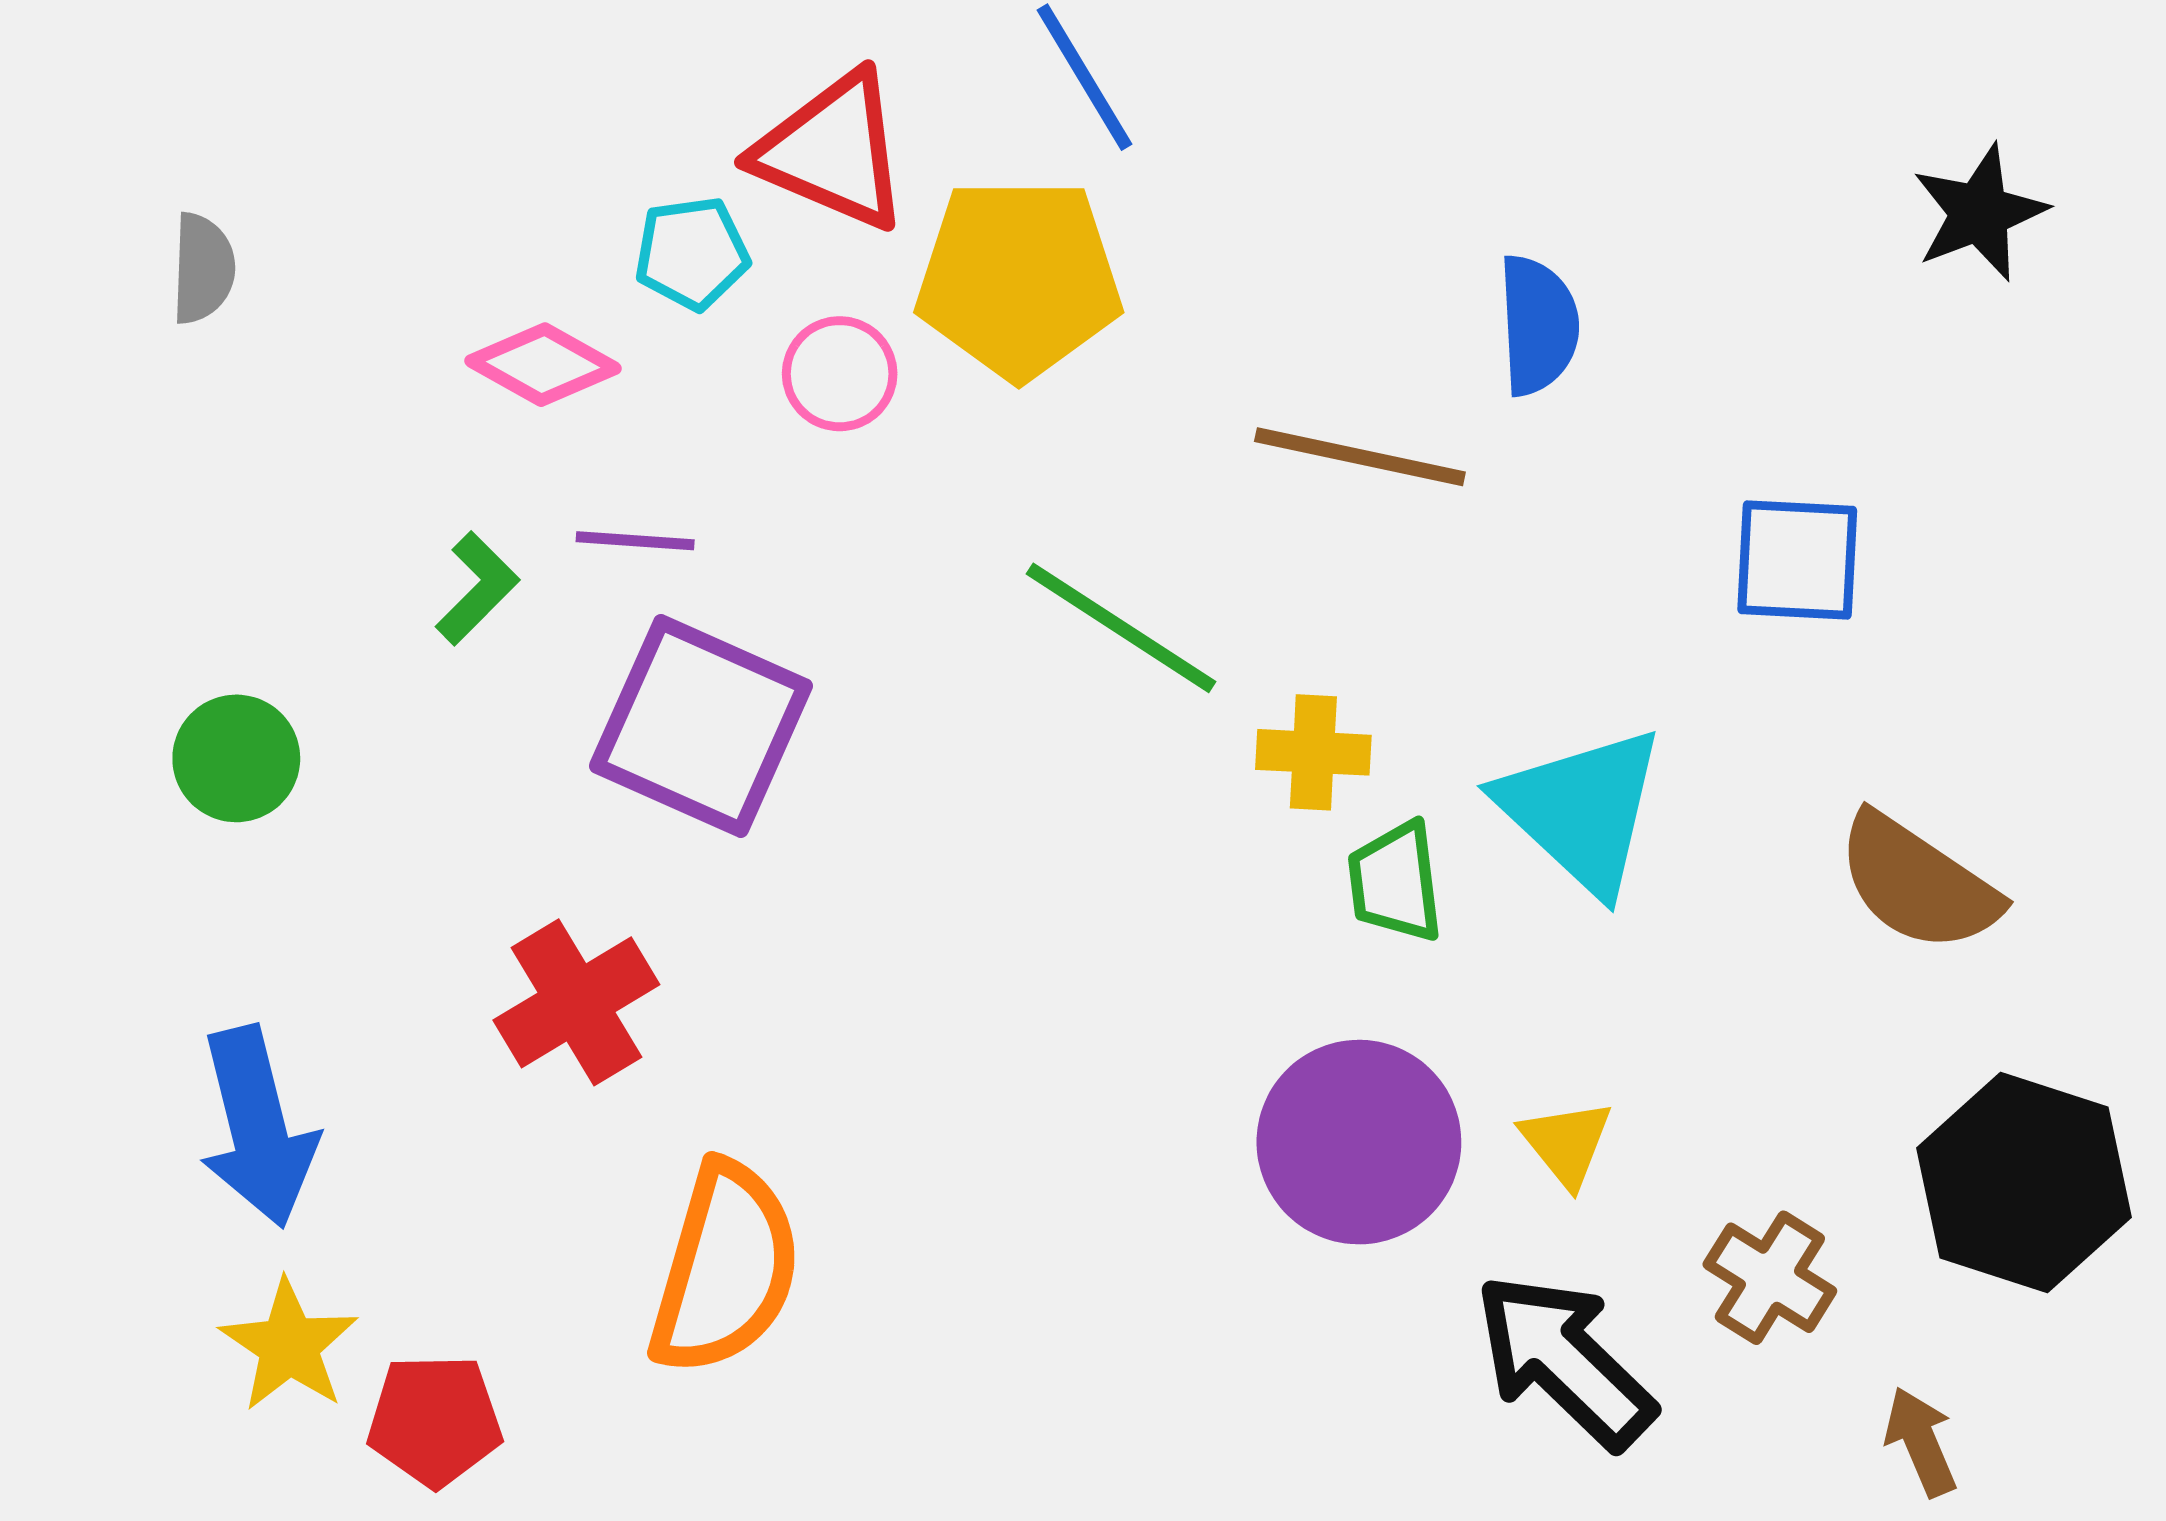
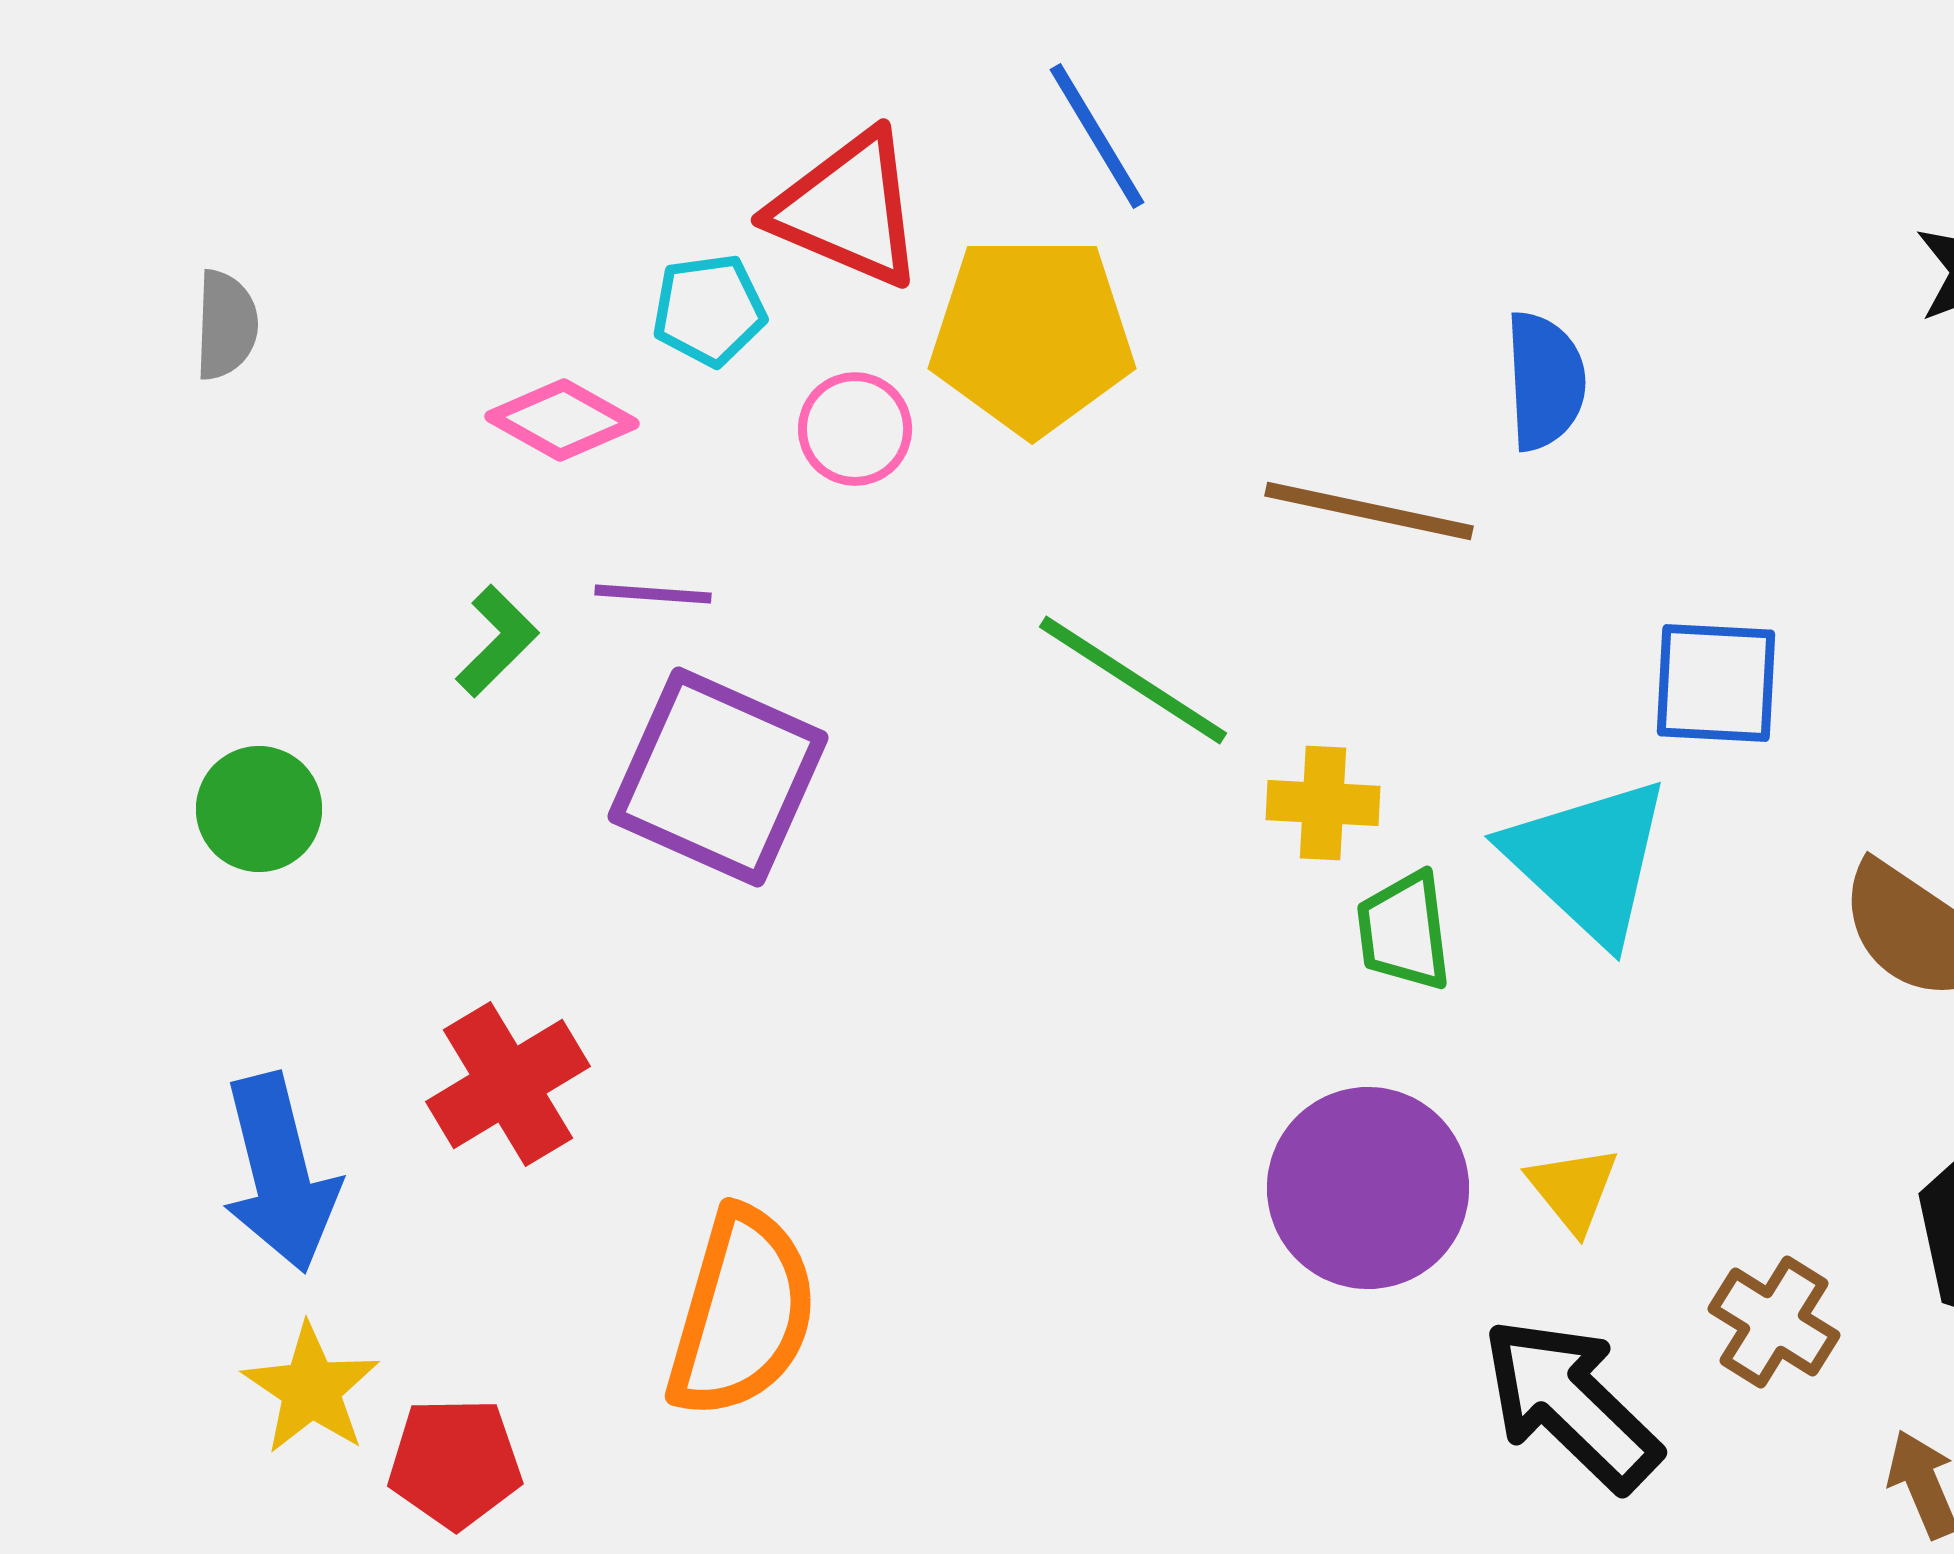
blue square: (1797, 560) -> (1716, 683), moved
red cross: (576, 1002) -> (508, 1084), moved

